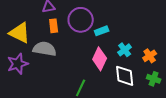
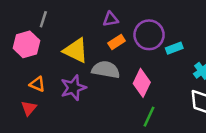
orange rectangle: (54, 26) -> (117, 42), turned 64
pink diamond: (100, 59) -> (142, 83), moved

